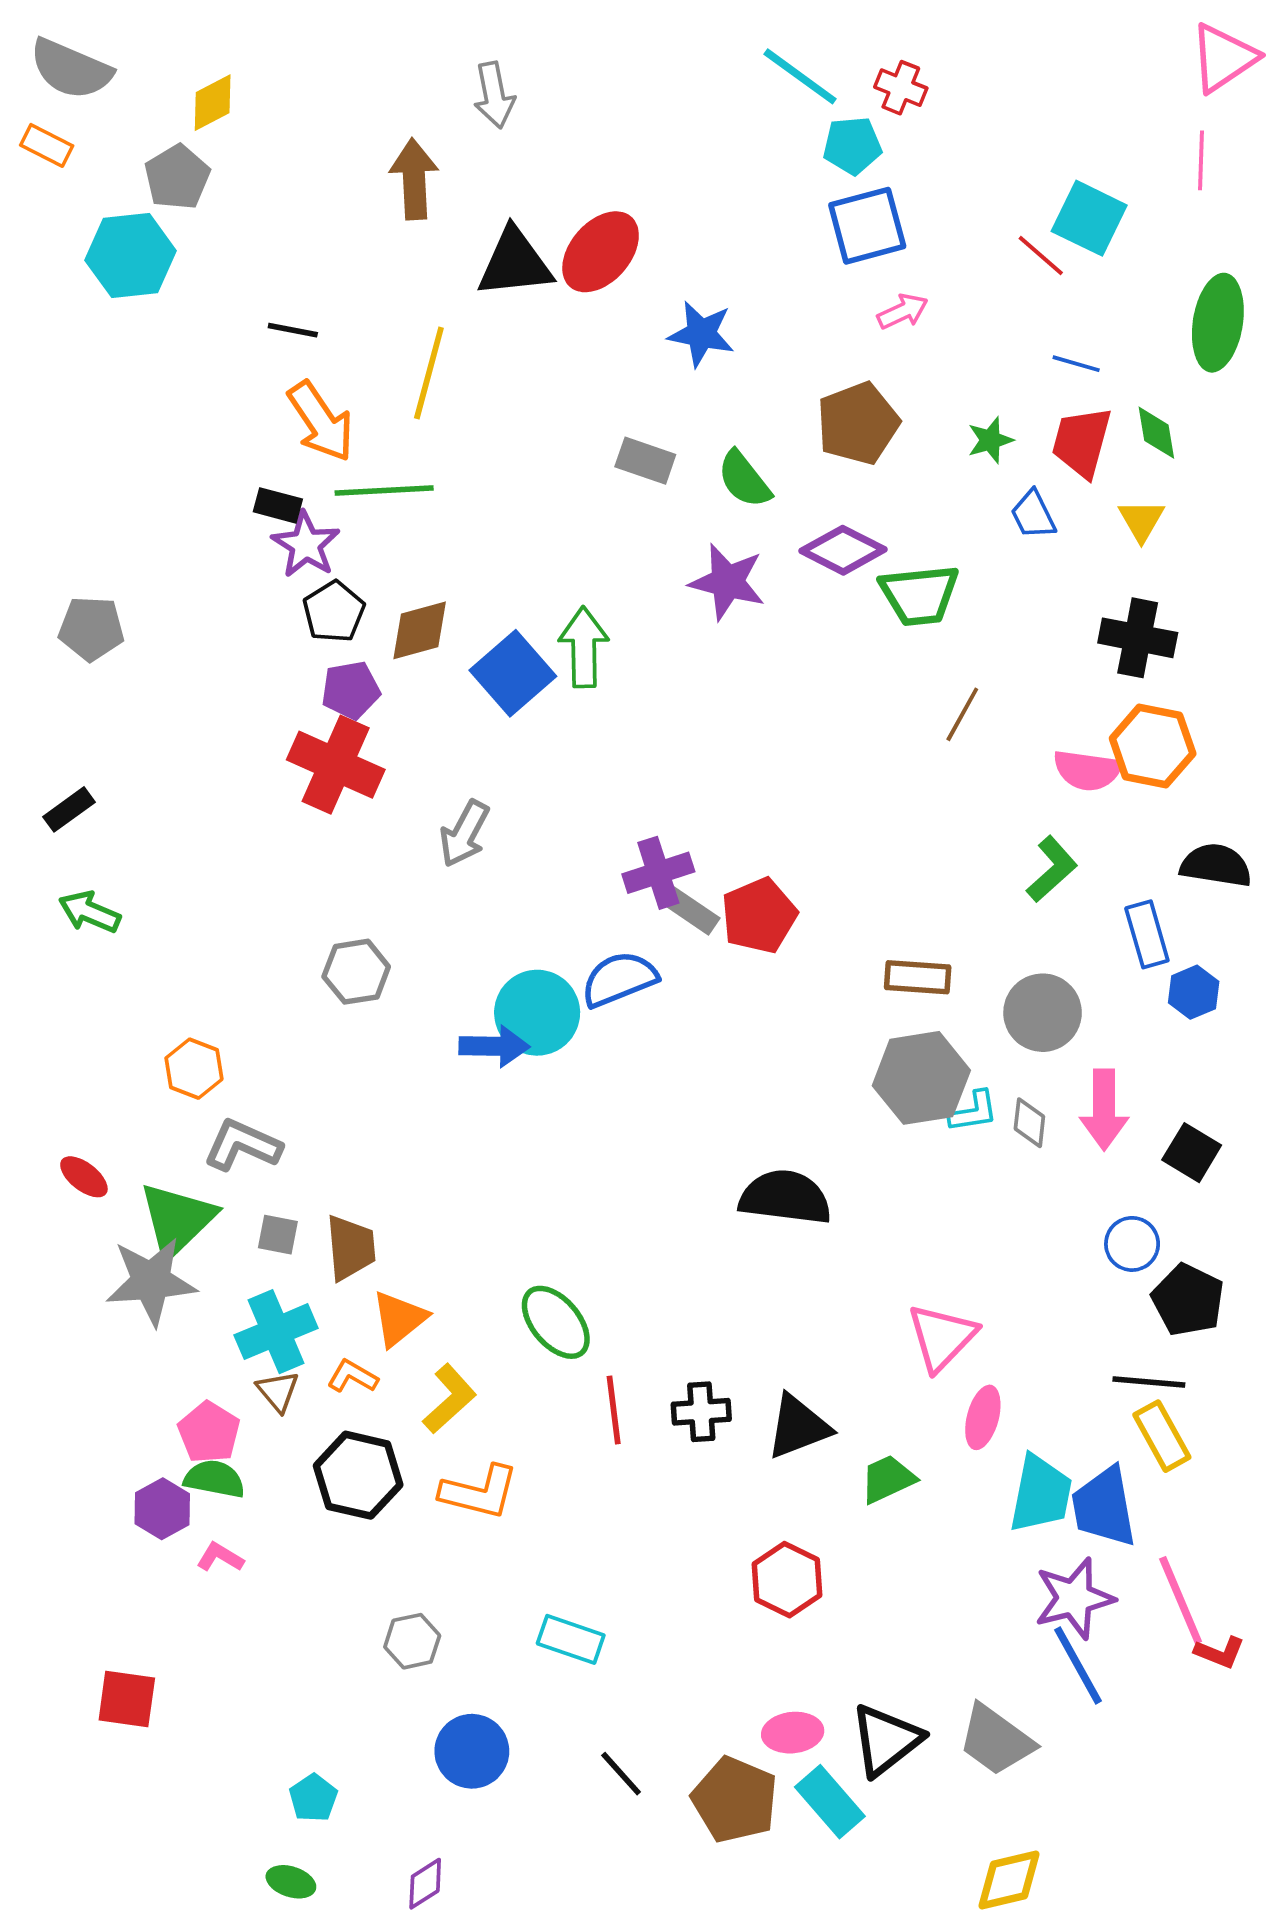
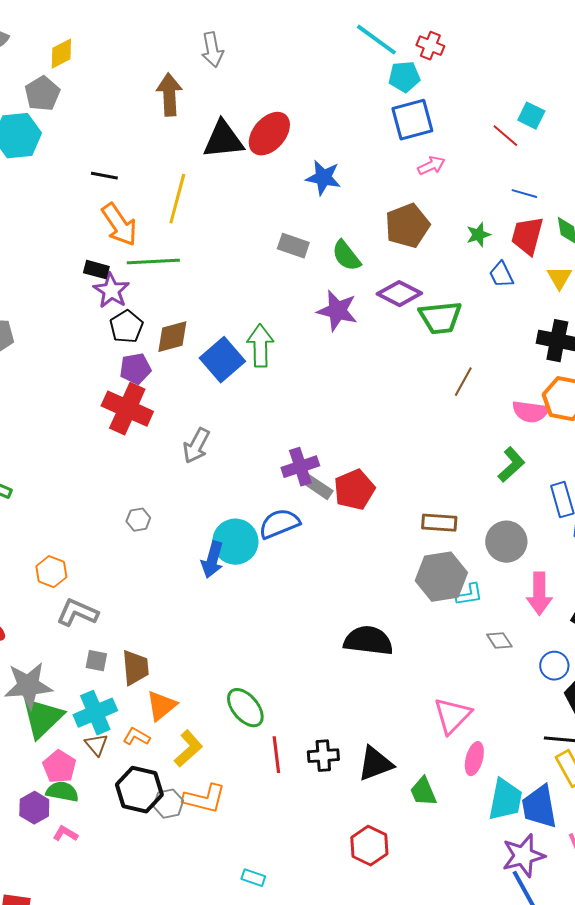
cyan square: (1089, 218) -> (531, 116), size x0.7
gray hexagon: (356, 972) -> (138, 520), size x0.7
blue arrow: (494, 1046) -> (212, 560), turned 105
gray diamond: (1029, 1123) -> (499, 641), moved, turned -40
green triangle: (177, 1220) -> (42, 718), moved
green trapezoid: (888, 1479) -> (423, 792), turned -88
cyan rectangle: (571, 1639) -> (253, 878), size x0.7
gray hexagon: (412, 1641) -> (168, 804), moved

